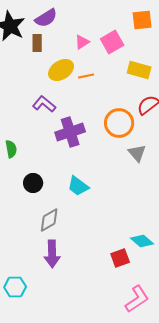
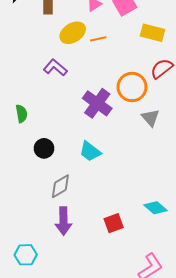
purple cross: (70, 132) -> (97, 103), moved, turned -36
red square: (120, 258) -> (114, 223), moved

